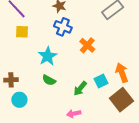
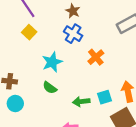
yellow square: (22, 32) -> (29, 32), turned 32
green arrow: (80, 88) -> (81, 102), turned 35

